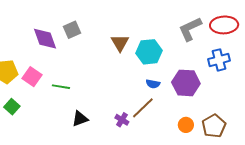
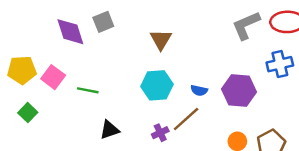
cyan hexagon: (149, 52) -> (157, 85), moved
purple cross: (122, 120) -> (160, 133), turned 32

